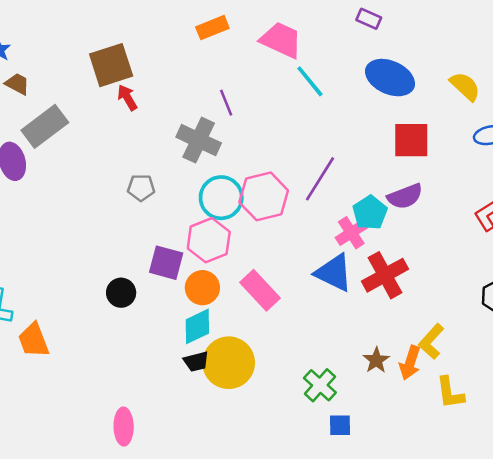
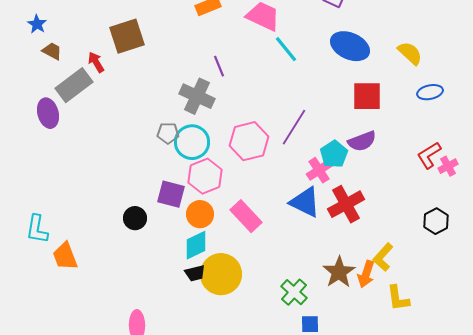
red arrow: (127, 98) -> (96, 62), moved
gray pentagon: (141, 188) -> (168, 133), moved
cyan circle: (221, 198) -> (192, 142), moved
brown star: (376, 360) -> (339, 272), size x1.5

